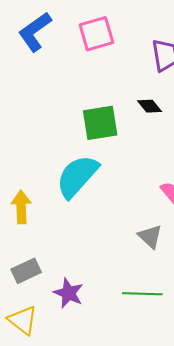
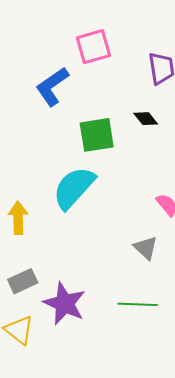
blue L-shape: (35, 32) -> (52, 86), moved
purple star: (69, 293) -> (65, 303), size x1.4

